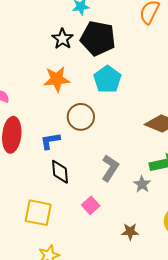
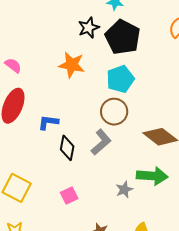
brown circle: (81, 117) -> (114, 112), moved
gray L-shape: (110, 168) -> (101, 142), moved
black diamond: (60, 172) -> (67, 148), moved

